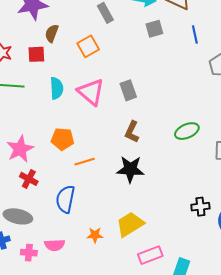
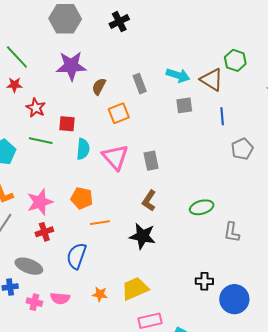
brown semicircle: (52, 33) -> (99, 86), moved
red square: (36, 54) -> (67, 124), moved
red cross: (29, 179) -> (44, 232), turned 36

